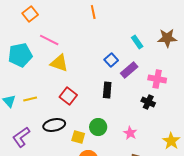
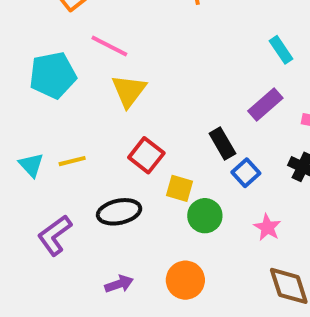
blue square: (111, 60) -> (246, 173), moved
yellow triangle: (59, 63) -> (129, 91), turned 48
black rectangle: (107, 90) -> (222, 144), turned -35
yellow square: (78, 137) -> (180, 188), moved

